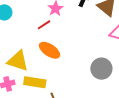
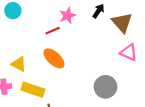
yellow triangle: (18, 61) -> (19, 64), size x0.7

